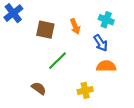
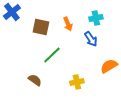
cyan cross: (106, 20) -> (96, 18), turned -32
orange semicircle: (106, 66) -> (109, 66), moved, turned -30

